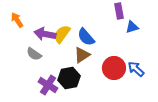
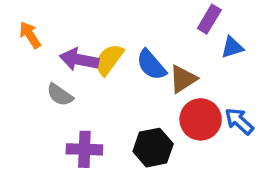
purple rectangle: (119, 11) -> (209, 19), turned 42
brown triangle: (82, 55) -> (183, 79), moved
black hexagon: (69, 78) -> (153, 148), moved
purple cross: (48, 85) -> (84, 149), turned -30

